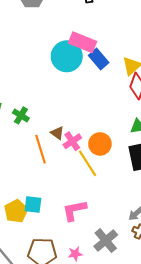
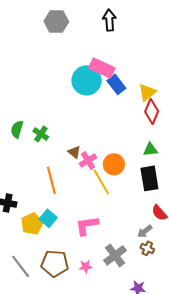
orange line: (41, 149) -> (51, 180), moved
cyan square: (33, 205) -> (48, 218), turned 30

